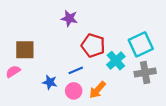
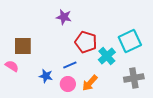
pink semicircle: (13, 71) -> (12, 66), turned 64
gray cross: (145, 72) -> (134, 78), moved

